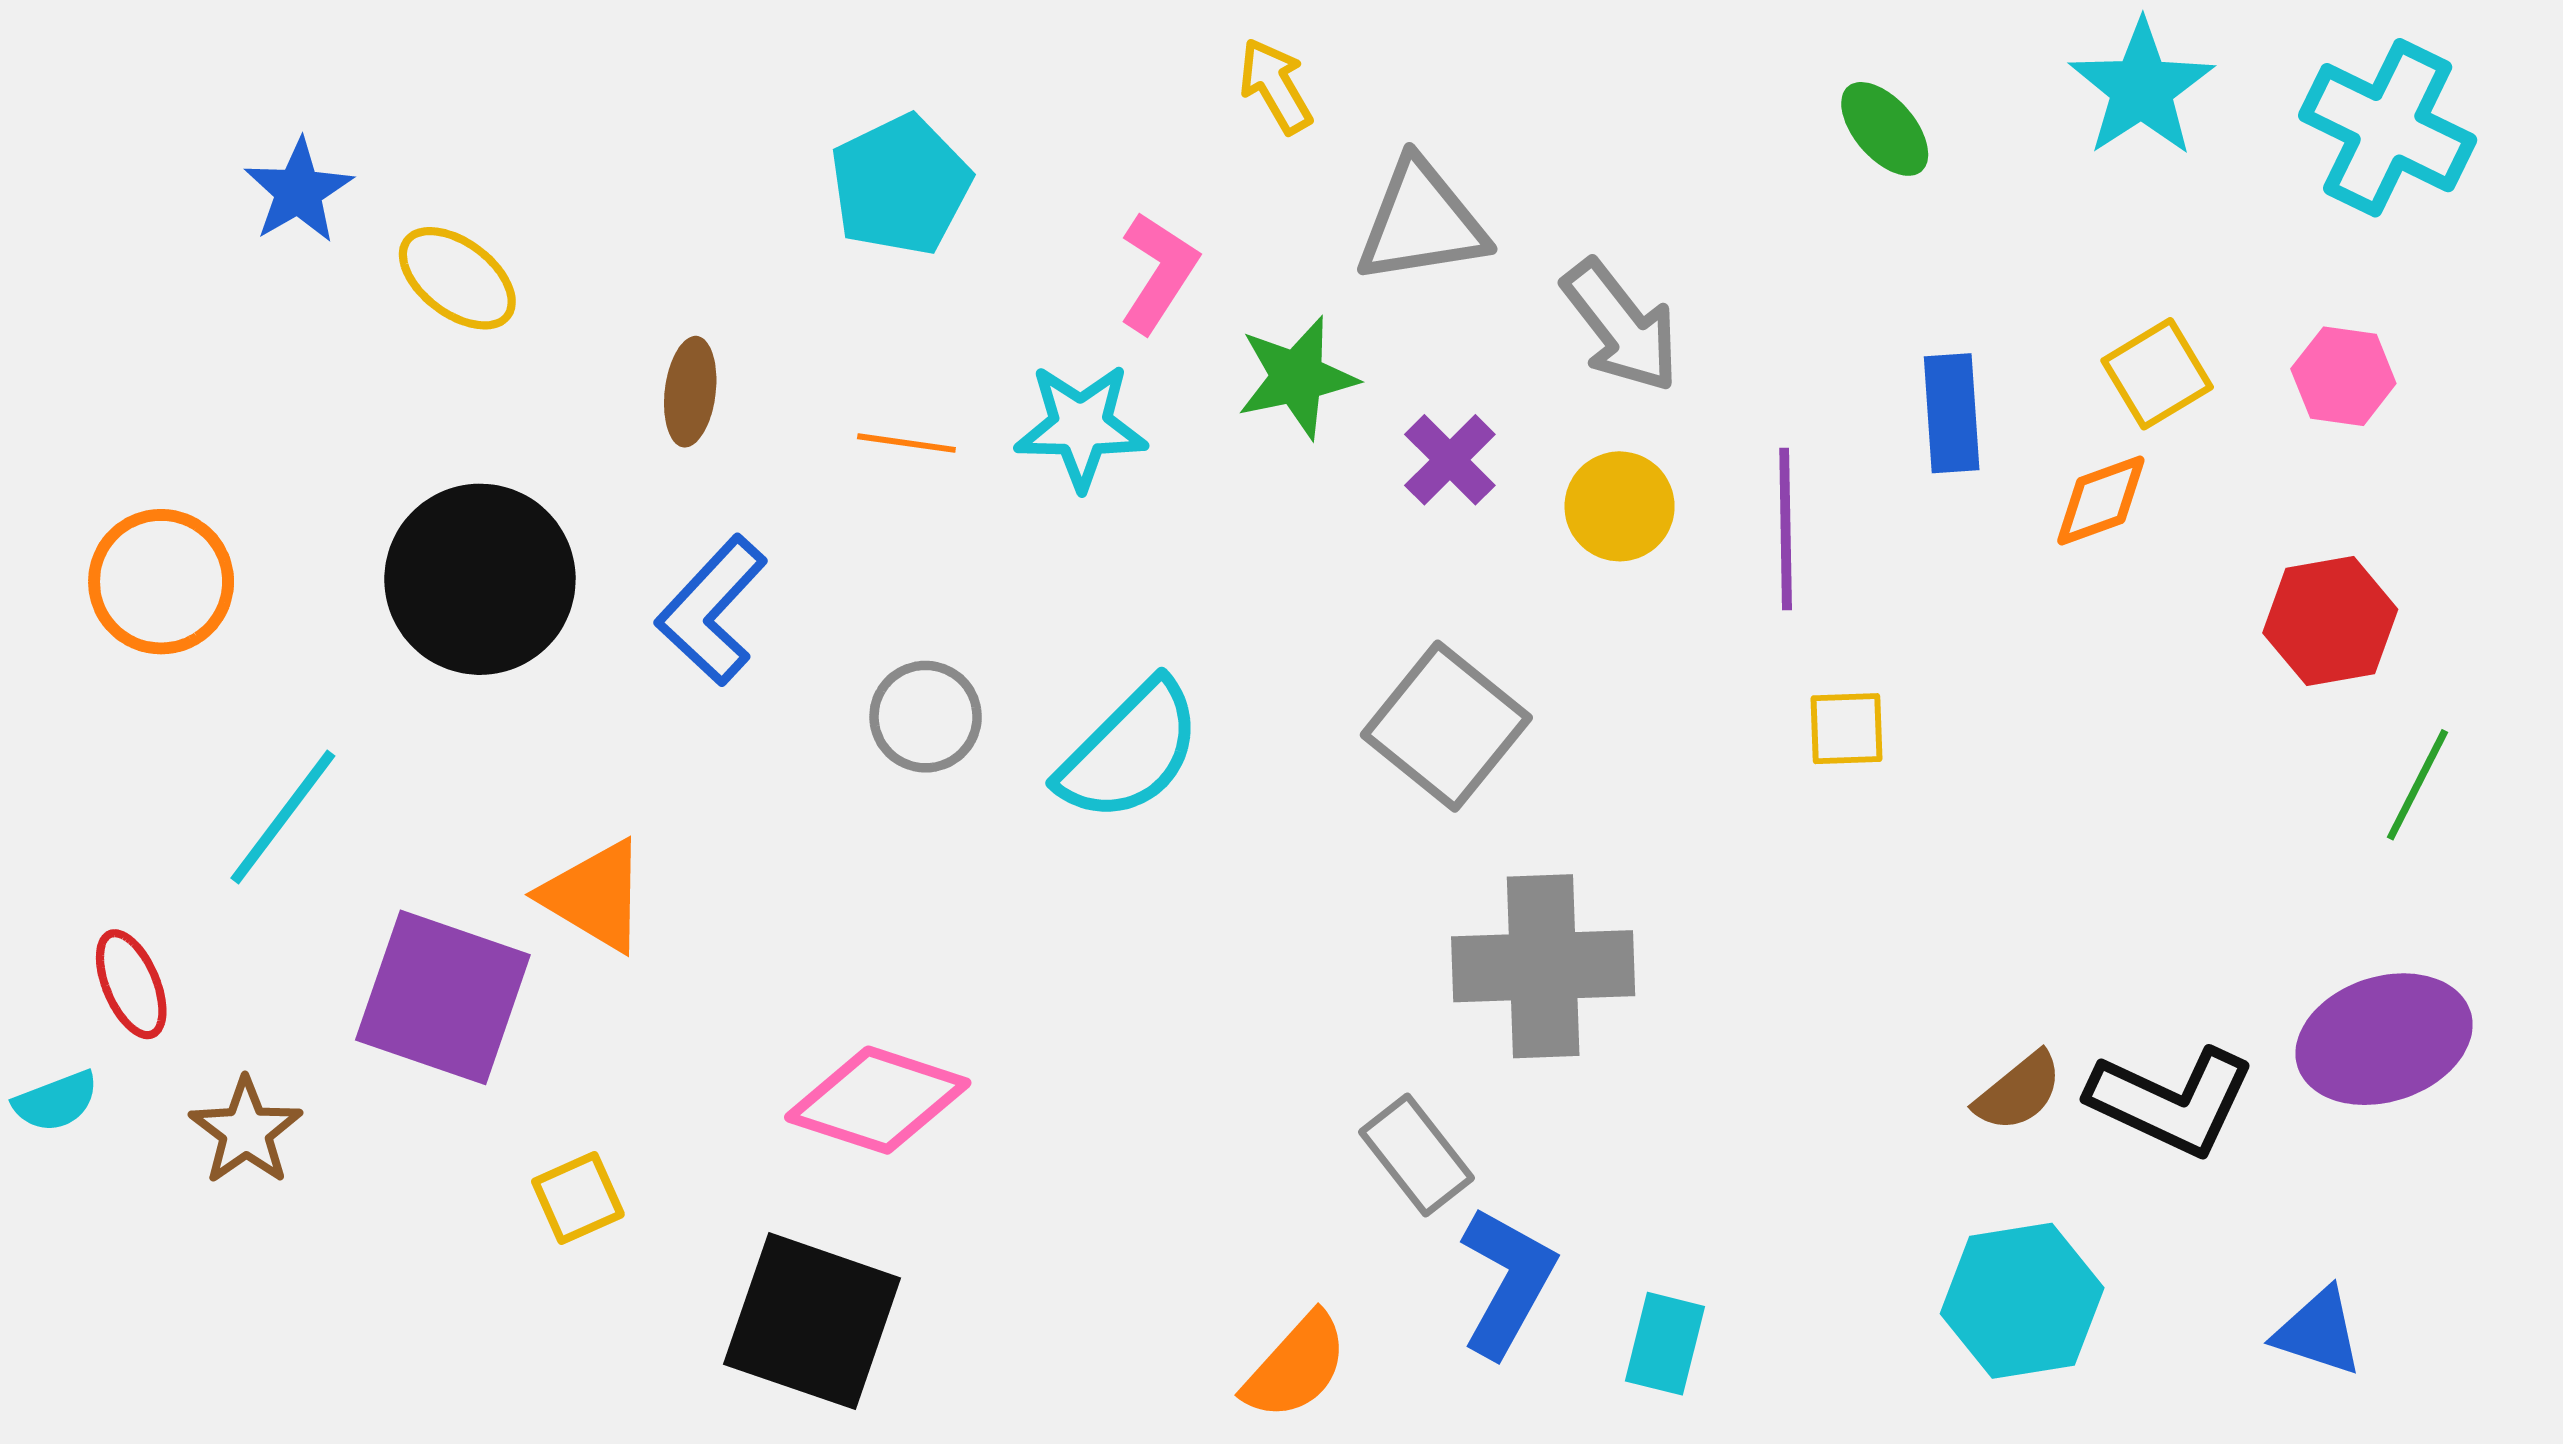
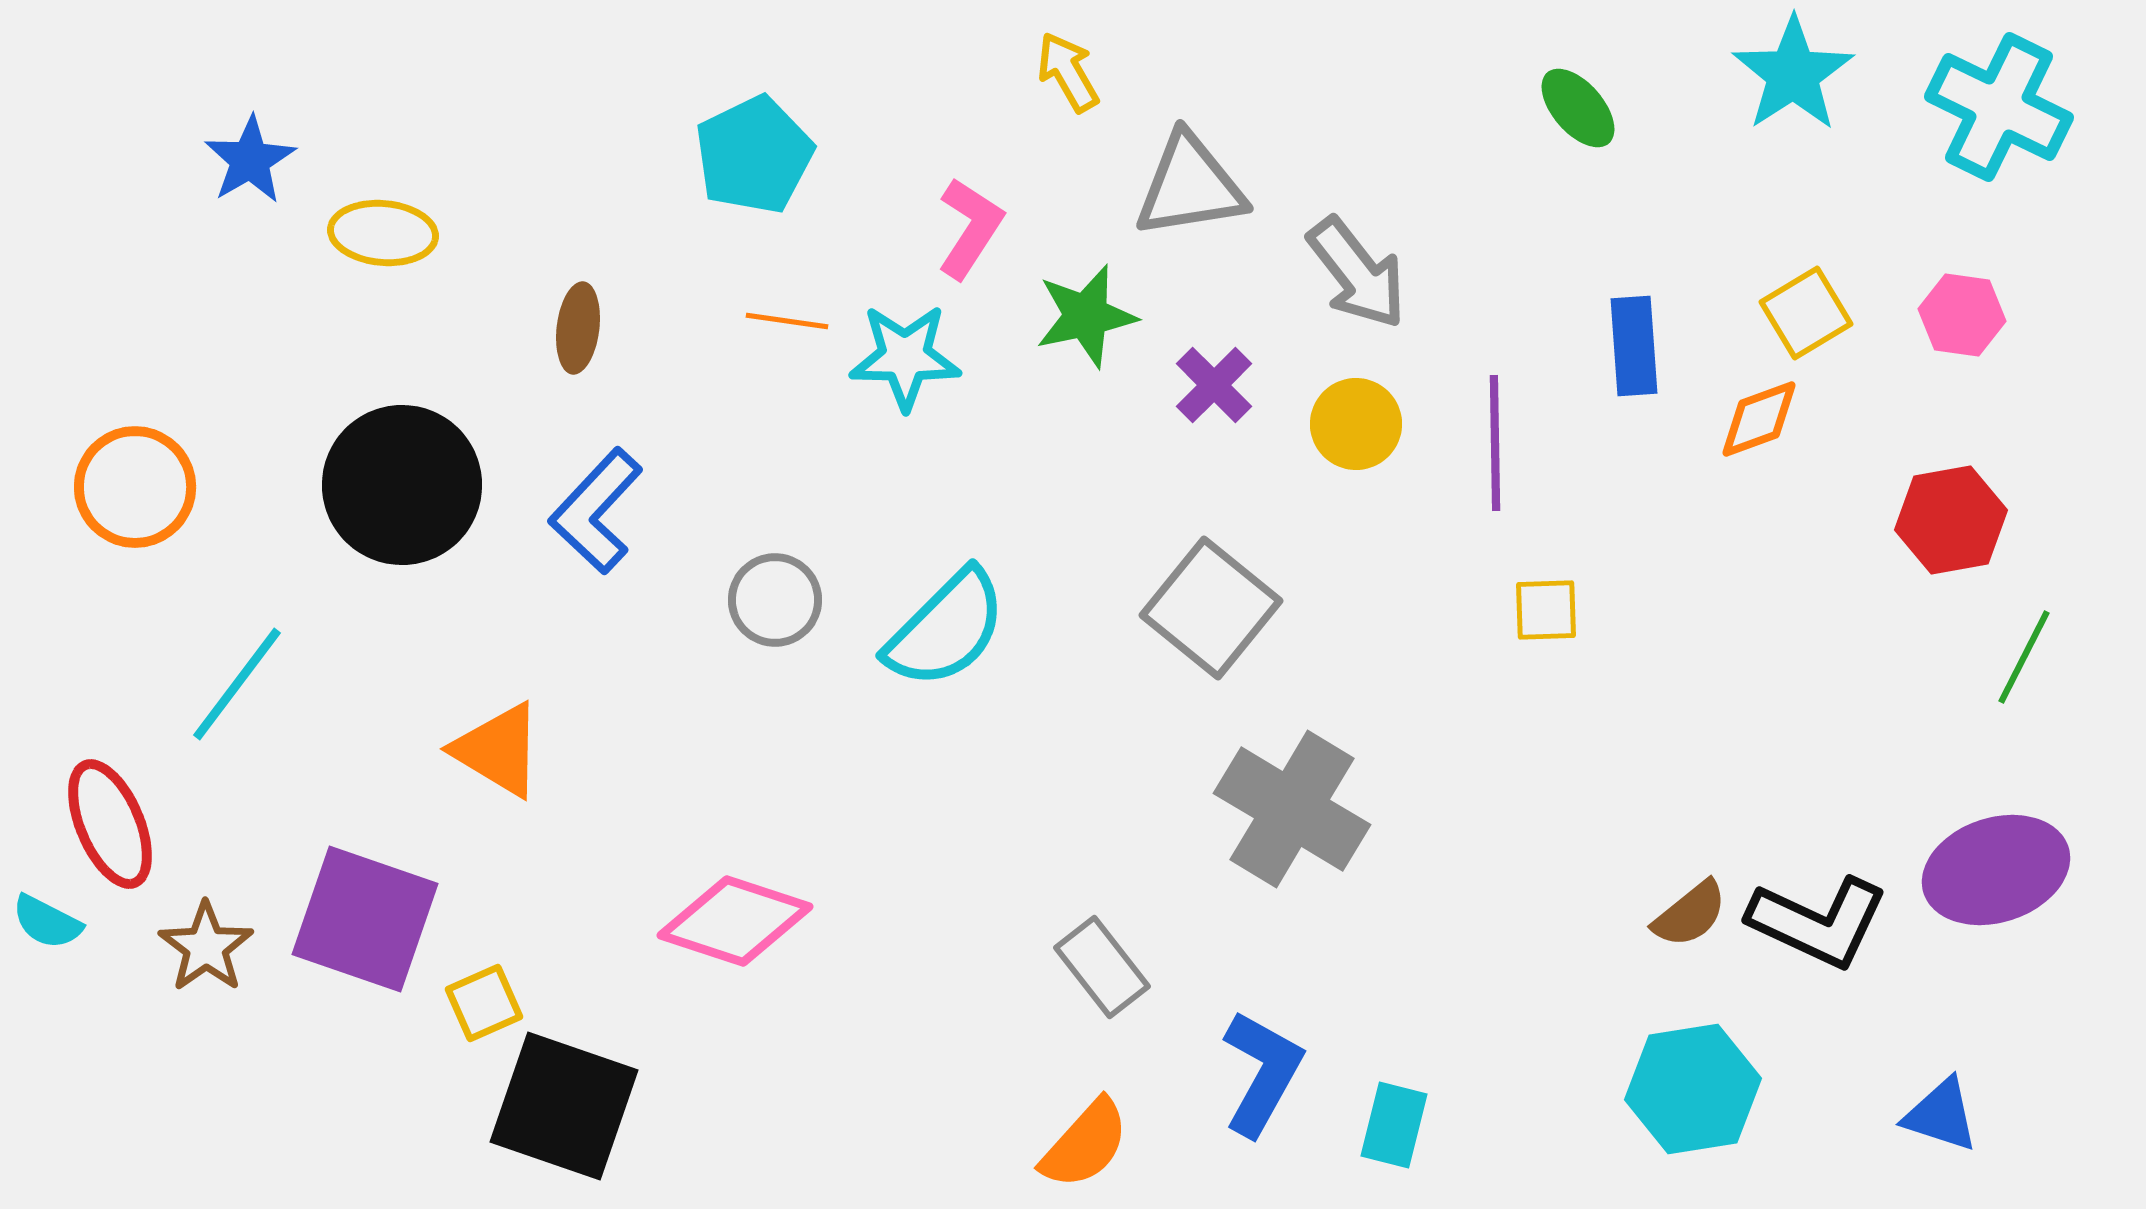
yellow ellipse: (457, 278) -> (383, 233), turned -32
orange line: (906, 443) -> (787, 321), moved
gray cross: (1543, 966) -> (1292, 809), turned 33
red ellipse: (131, 984) -> (110, 824), size x1.4
purple square: (443, 997) -> (365, 919), moved
cyan semicircle: (56, 1101) -> (47, 922), turned 48
gray rectangle: (1416, 1155) -> (1102, 967), moved
black square: (812, 1321) -> (564, 1106), moved

